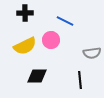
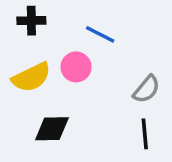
gray semicircle: (92, 53) -> (146, 89), turned -42
black line: (80, 80) -> (145, 134), moved

